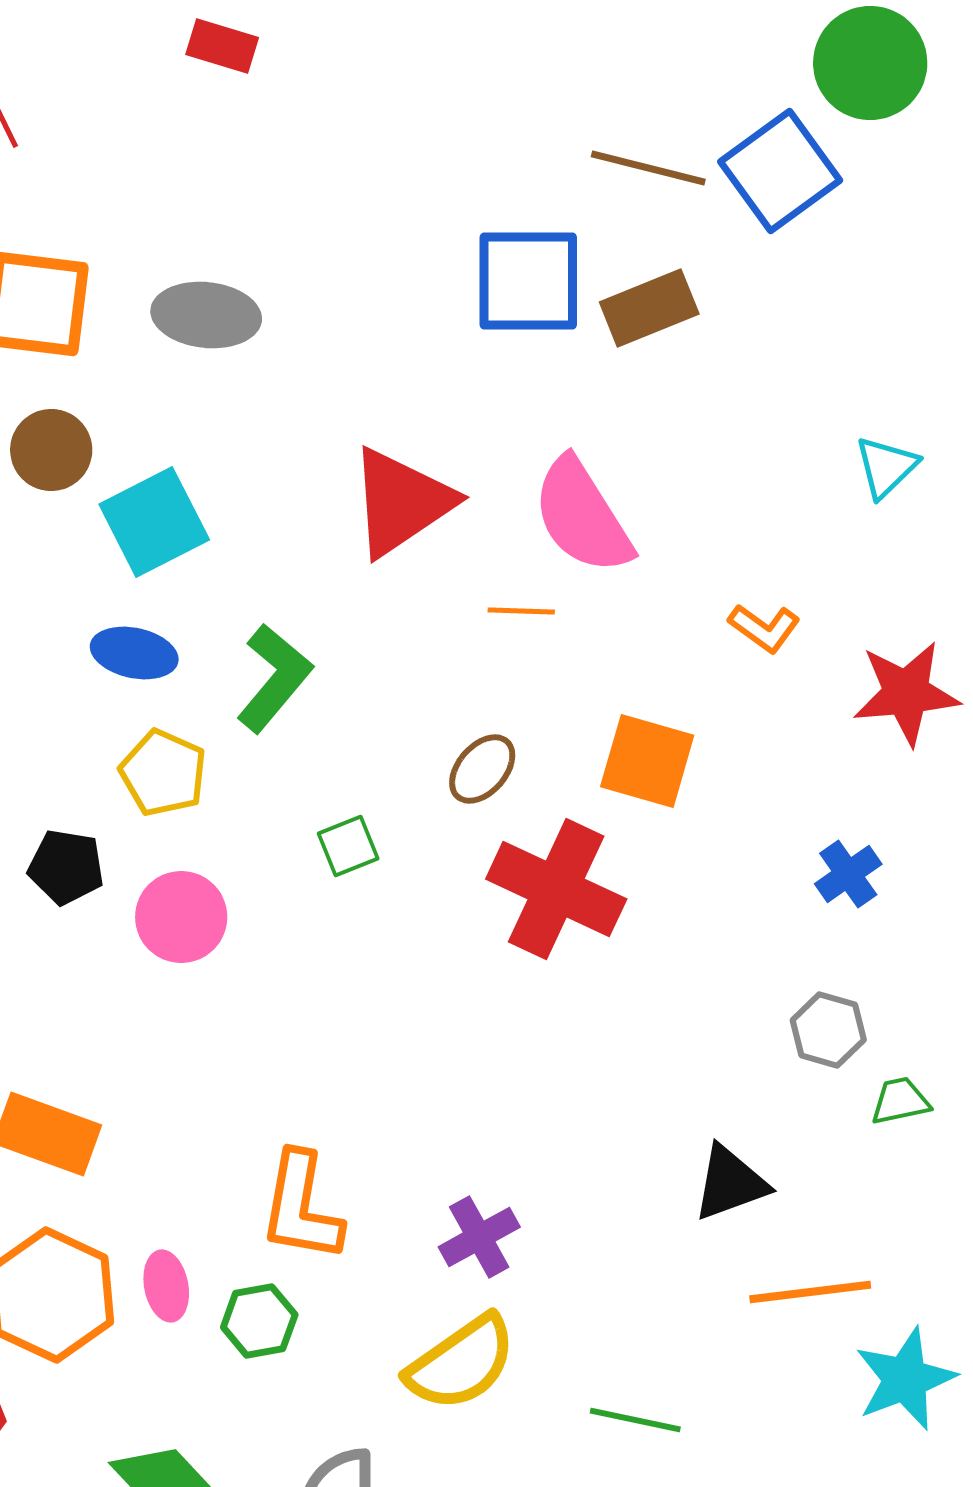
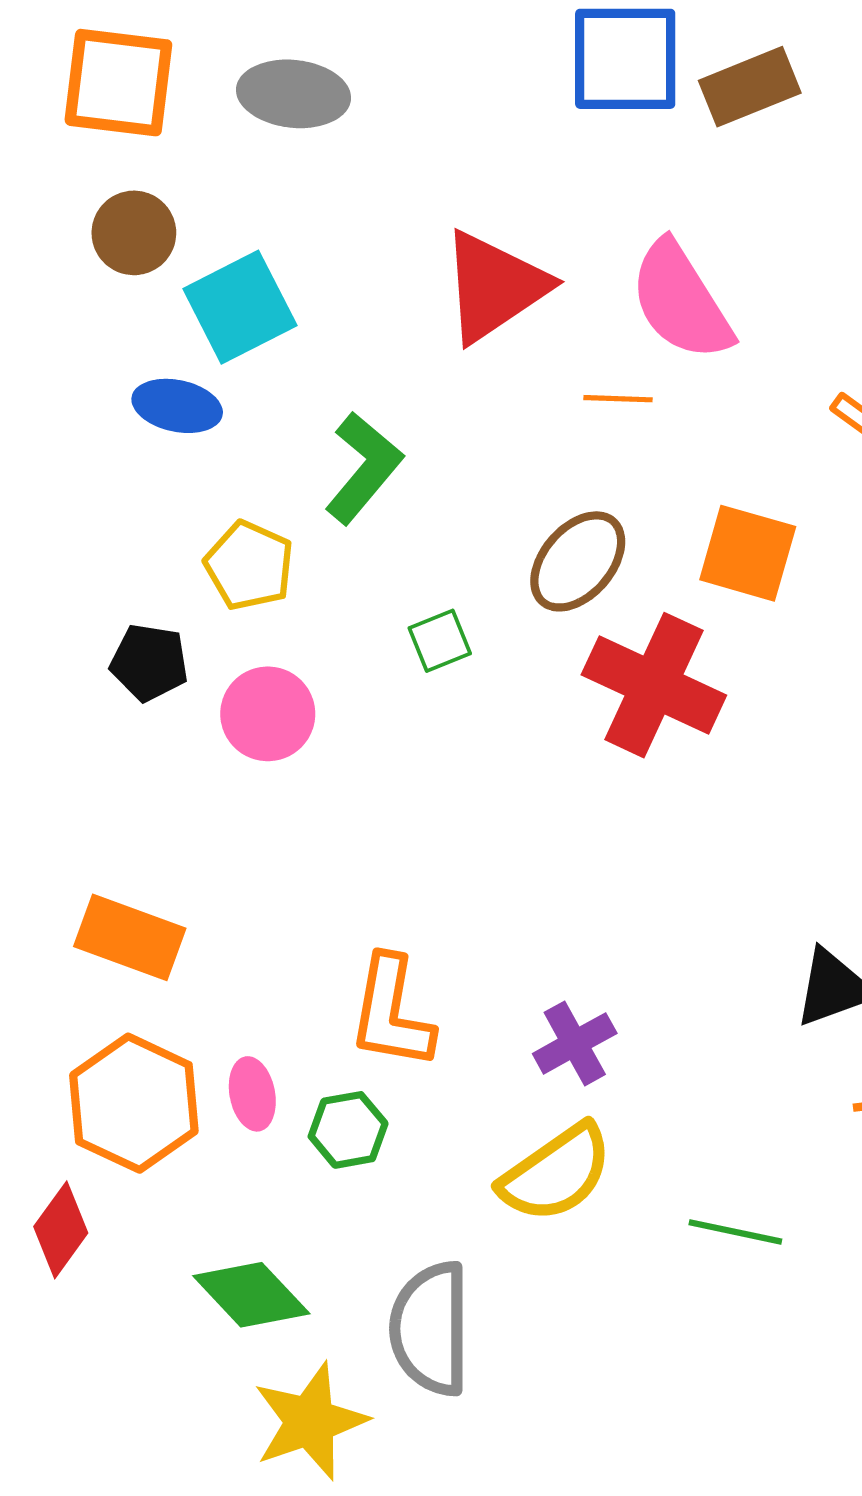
blue ellipse: (134, 653) -> (177, 406), moved
brown ellipse: (482, 769) -> (578, 561), size x1.4

